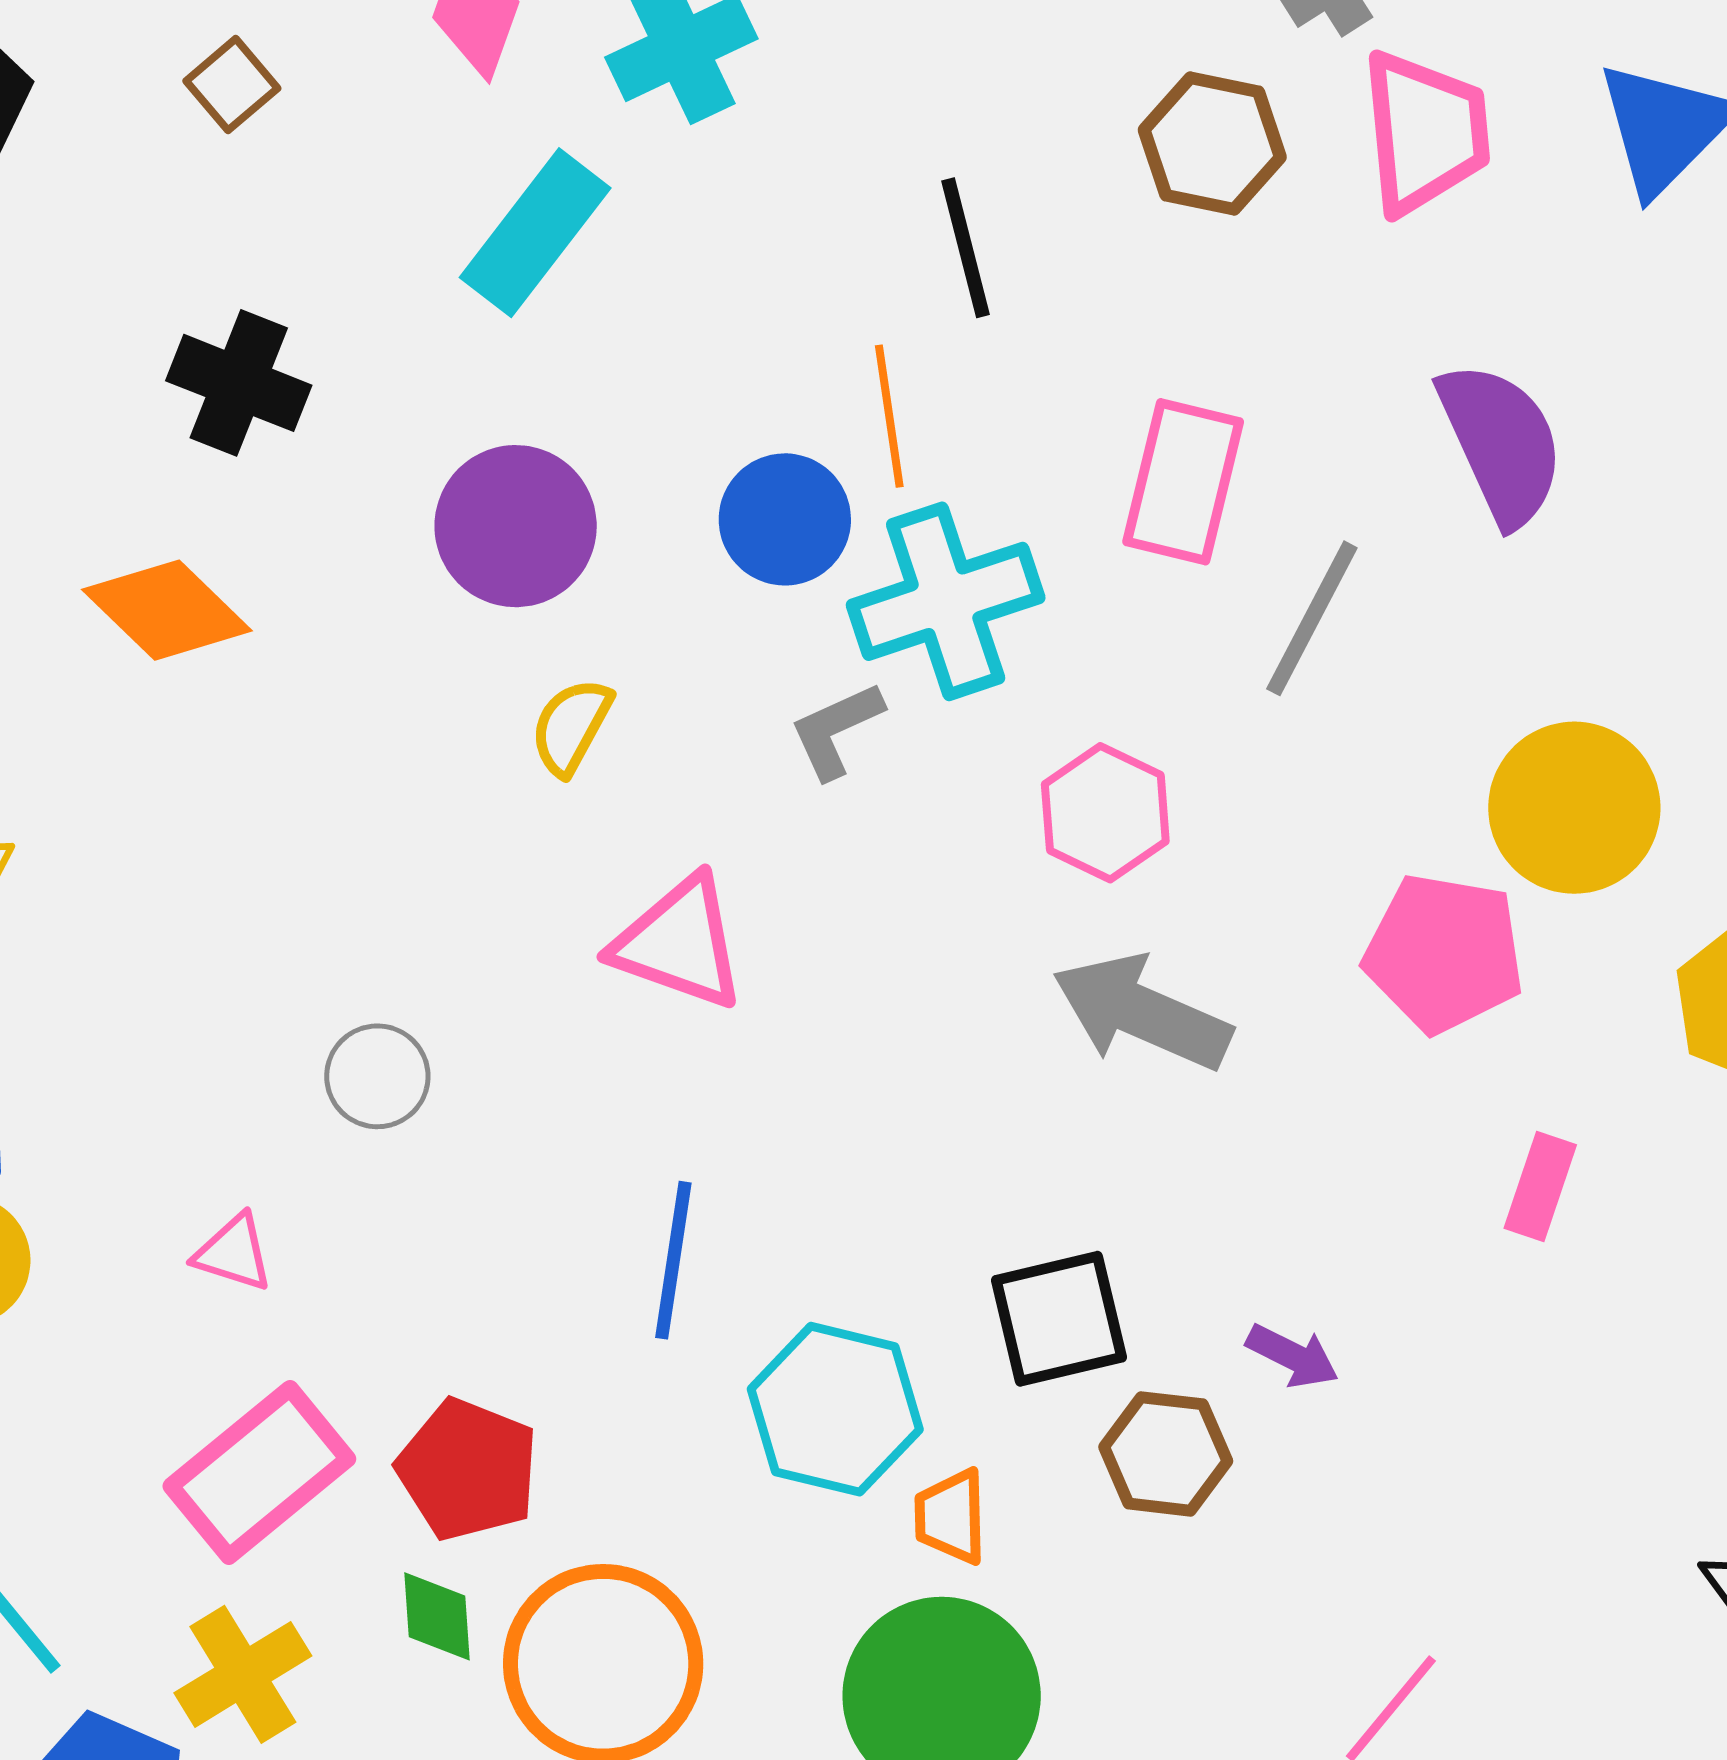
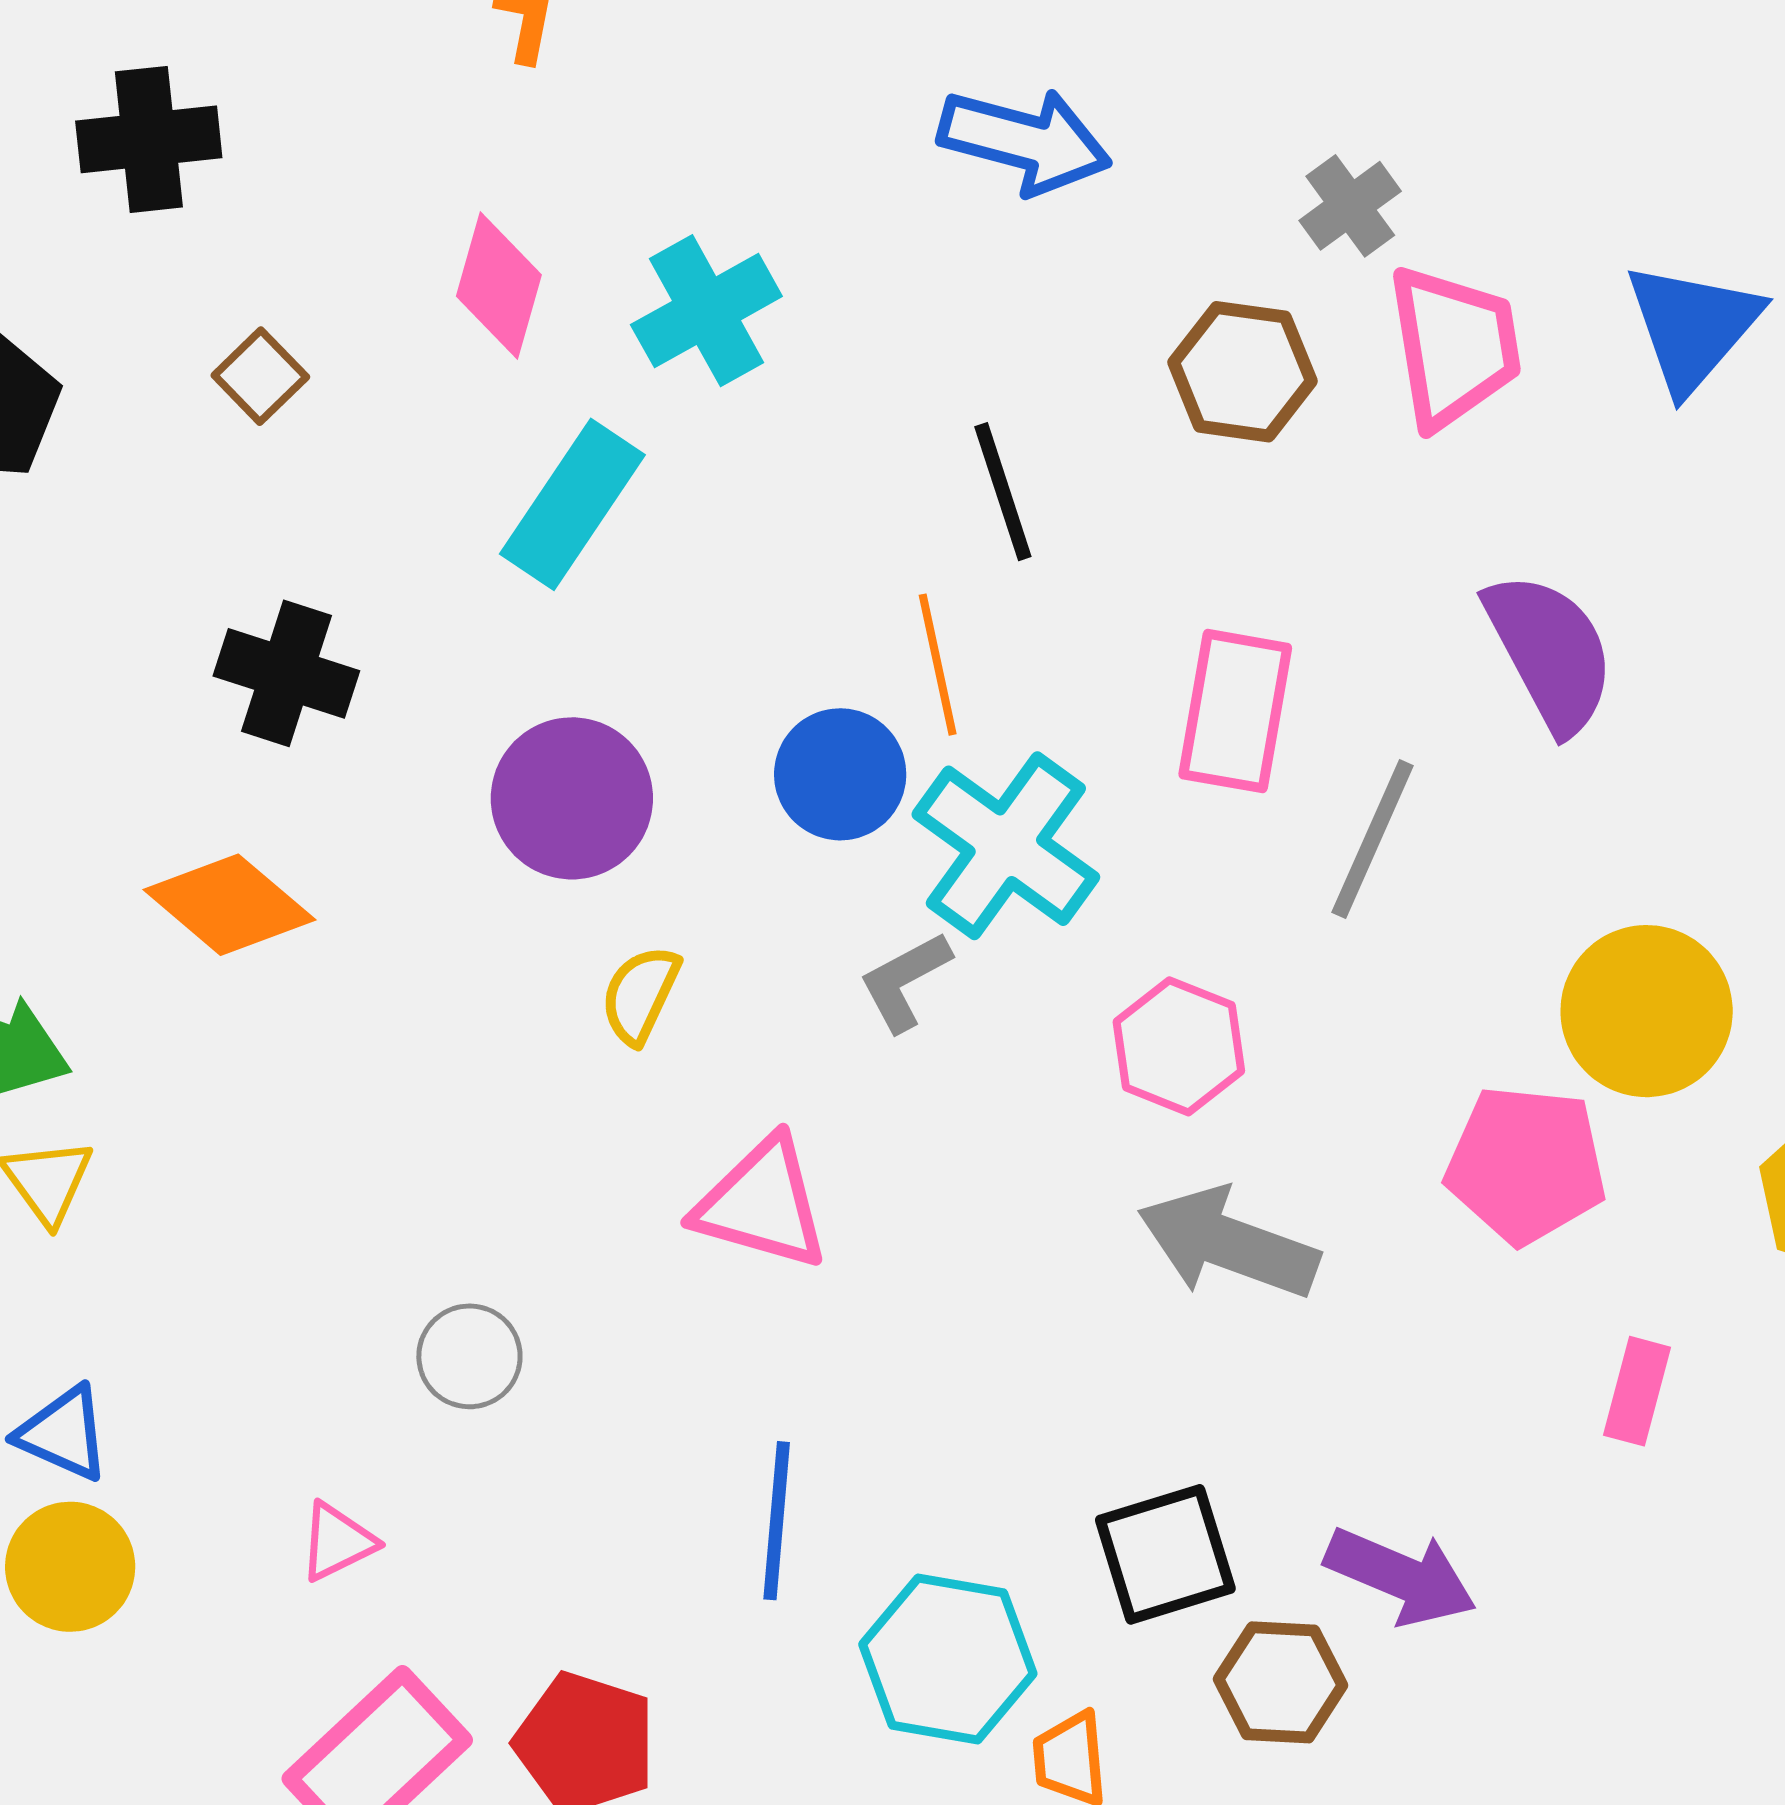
cyan cross: (946, 601) -> (1006, 846), turned -32
pink triangle: (234, 1253) -> (337, 1542), turned -40
purple arrow: (1293, 1356) -> (1401, 1576), size x1.6

